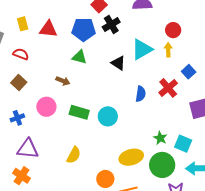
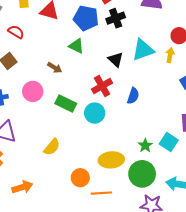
red cross: (168, 88) -> (102, 86), moved
cyan square: (183, 144) -> (169, 142), moved

